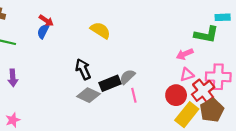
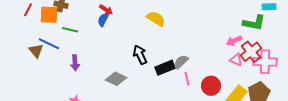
pink triangle: (187, 75) -> (236, 60), turned 40
red cross: (203, 91) -> (251, 52), moved
gray diamond: (88, 95) -> (116, 79), moved
red circle: (176, 95) -> (211, 86), moved

